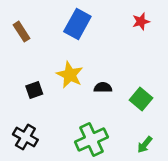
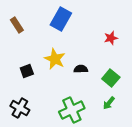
red star: (141, 21) -> (111, 38), moved
green arrow: (145, 145) -> (109, 103), moved

